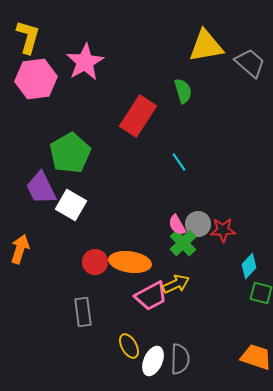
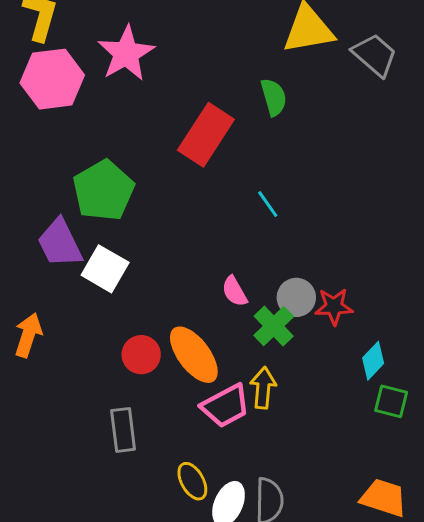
pink semicircle: (177, 225) -> (235, 291), moved
orange ellipse: (130, 262) -> (194, 355), turned 45
yellow arrow: (176, 284) -> (263, 388), turned -60

